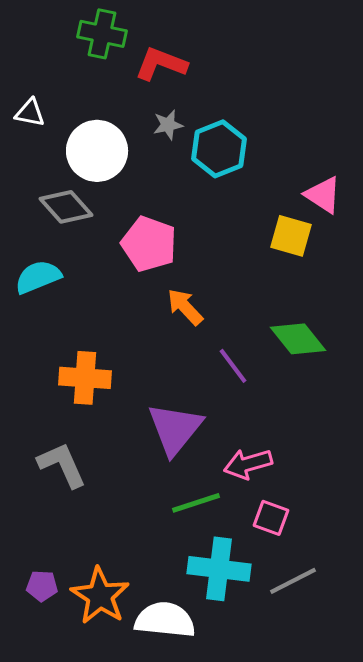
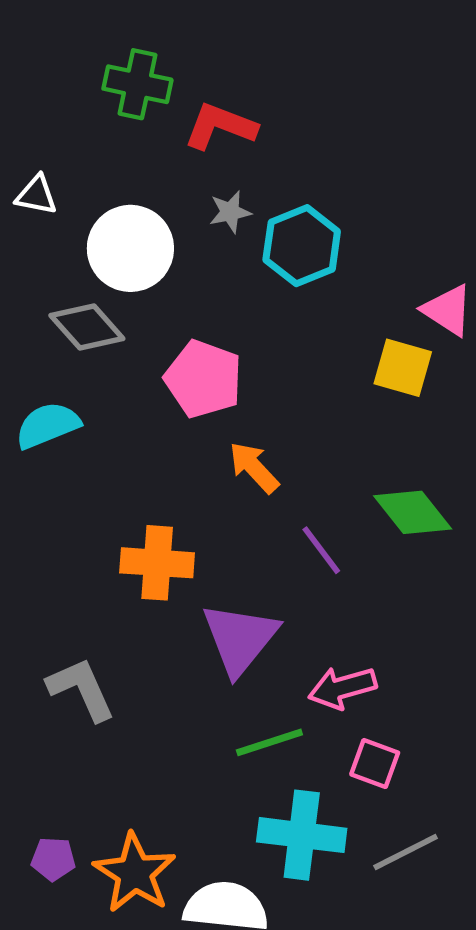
orange cross: (85, 378) -> (157, 563), moved

